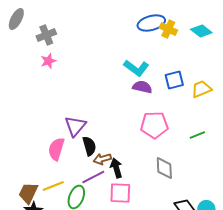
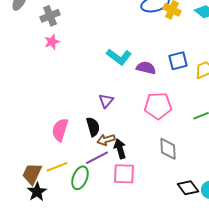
cyan L-shape: (136, 68) -> (119, 57), moved
purple triangle: (75, 126) -> (106, 101), moved, size x0.7

